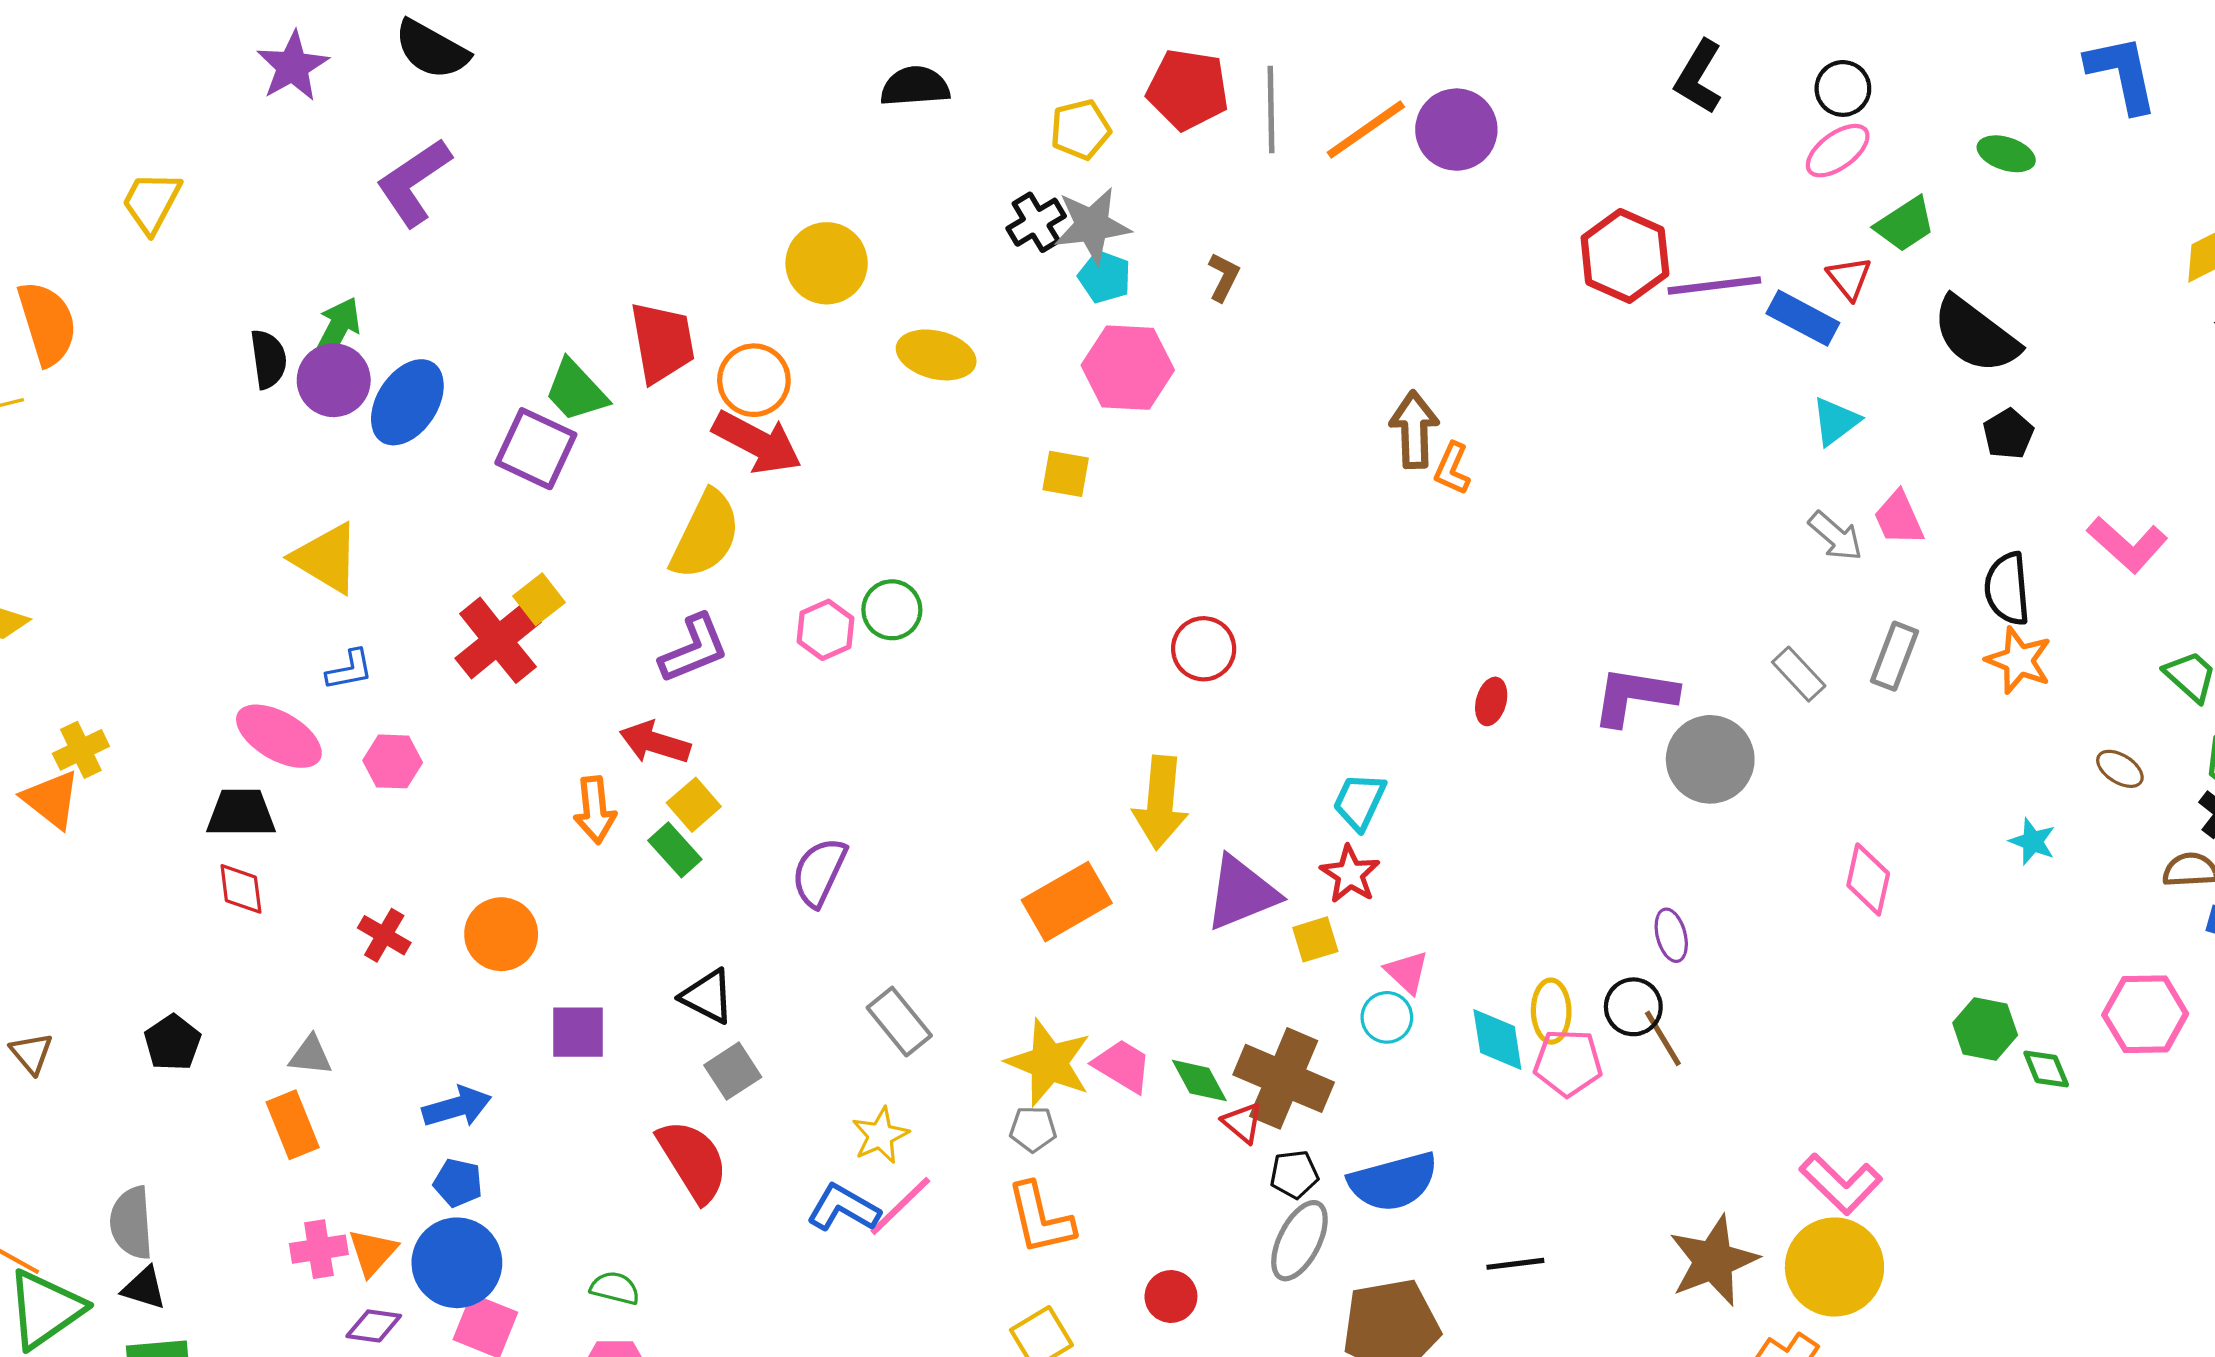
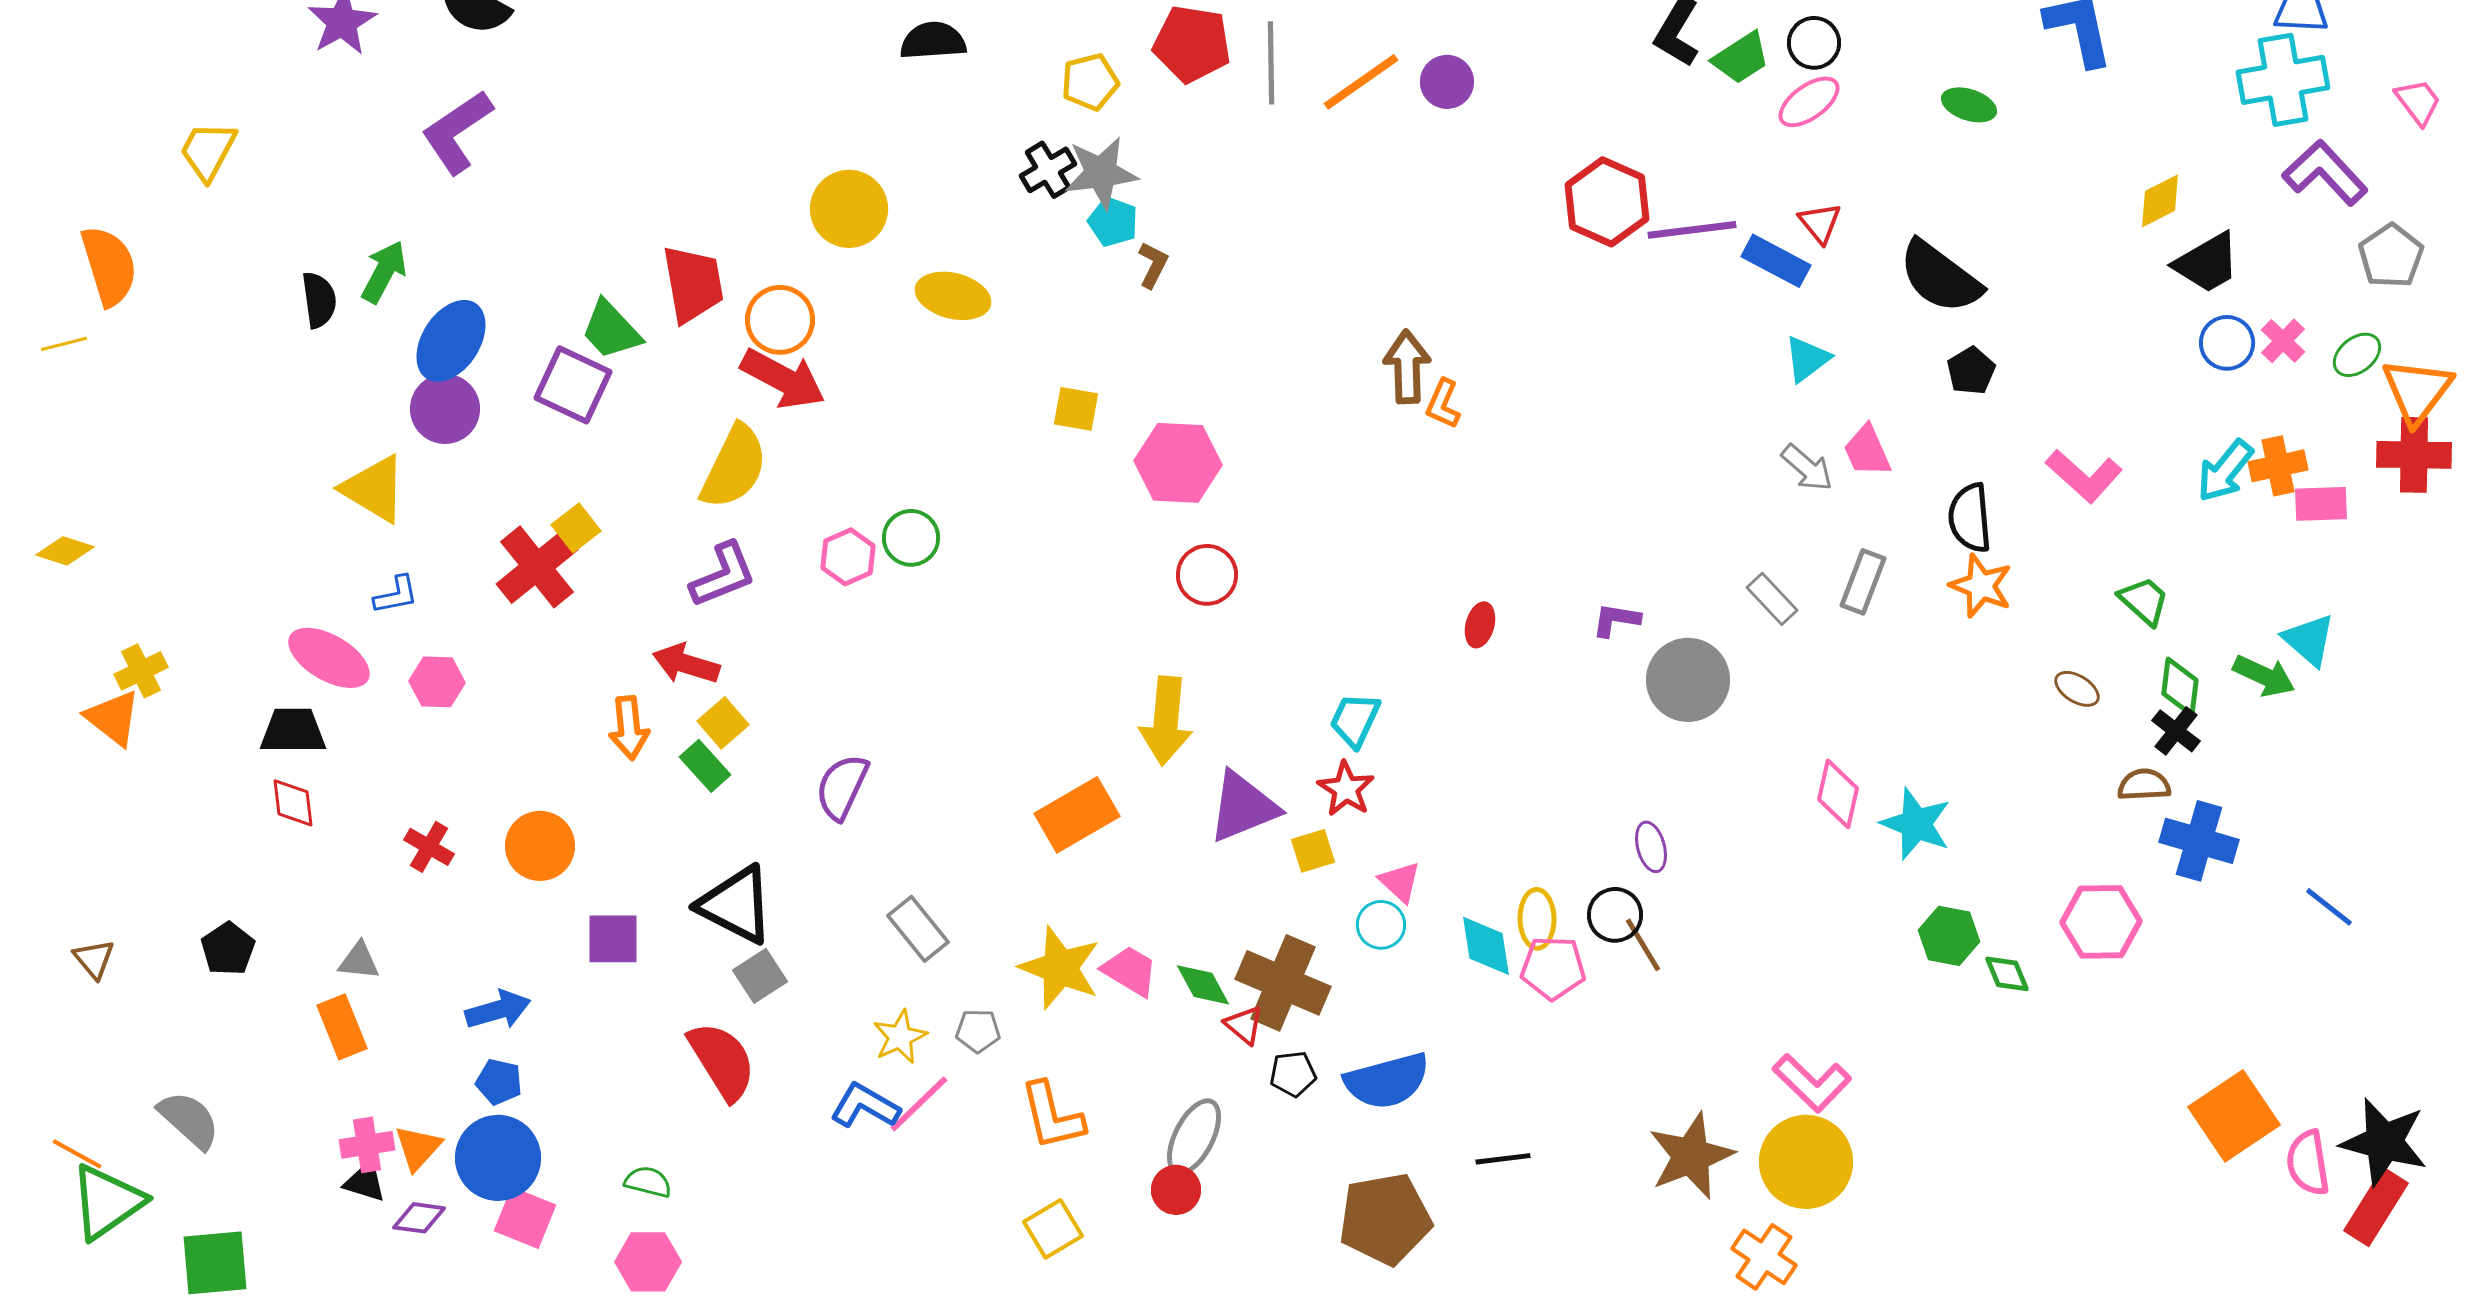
purple circle: (1456, 130) -> (1447, 82), size x0.7
green trapezoid: (1905, 224) -> (1741, 58), moved
brown L-shape: (1224, 277) -> (1153, 265), moved
pink hexagon: (1128, 368) -> (1178, 463), moved
purple circle: (334, 380) -> (445, 409), moved
purple L-shape: (1634, 696) -> (1616, 620), size x0.6
cyan star: (2032, 842) -> (1916, 824), moved, size x1.6
black triangle: (708, 996) -> (736, 905), size x1.5
gray pentagon: (1033, 1129) -> (978, 1031), moved
gray semicircle: (131, 1223) -> (189, 1120), turned 136
gray ellipse: (1299, 1241) -> (1194, 1137), moved
black triangle: (144, 1288) -> (365, 1182), moved

